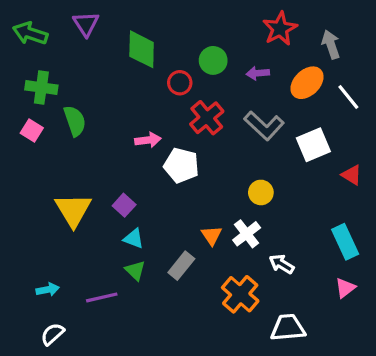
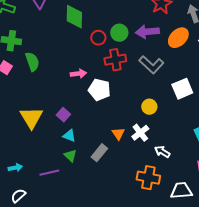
green circle: (213, 60) -> (119, 33), moved
purple arrow: (258, 73) -> (147, 32), size x1.6
red cross: (207, 118) -> (115, 60), turned 30
white square: (313, 145) -> (182, 89), moved
orange cross: (240, 294) -> (148, 178), moved, turned -30
white trapezoid: (288, 328) -> (181, 191), moved

